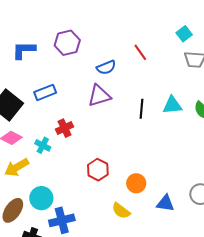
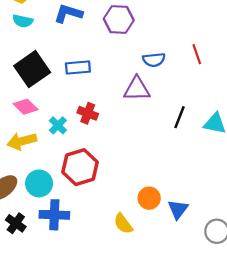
red cross: (64, 128) -> (88, 113), turned 30
red hexagon: (98, 170) -> (80, 167), moved, size x1.4
blue triangle: (165, 203) -> (178, 209), moved, turned 42

